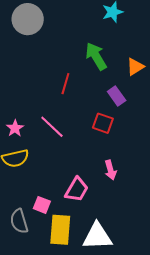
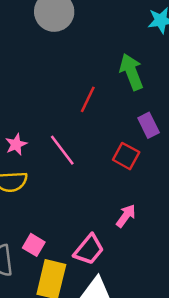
pink arrow: (110, 170) -> (126, 216), turned -138
pink trapezoid: (77, 190) -> (89, 250), moved

